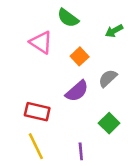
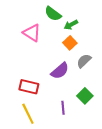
green arrow: (114, 31) -> (71, 25), moved
orange square: (80, 56) -> (70, 43), moved
purple line: (81, 151) -> (63, 108), moved

